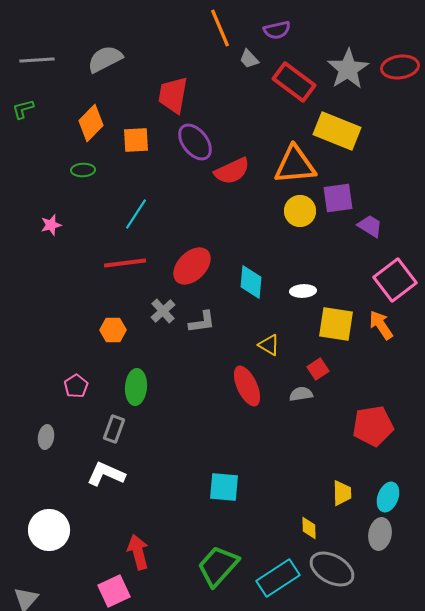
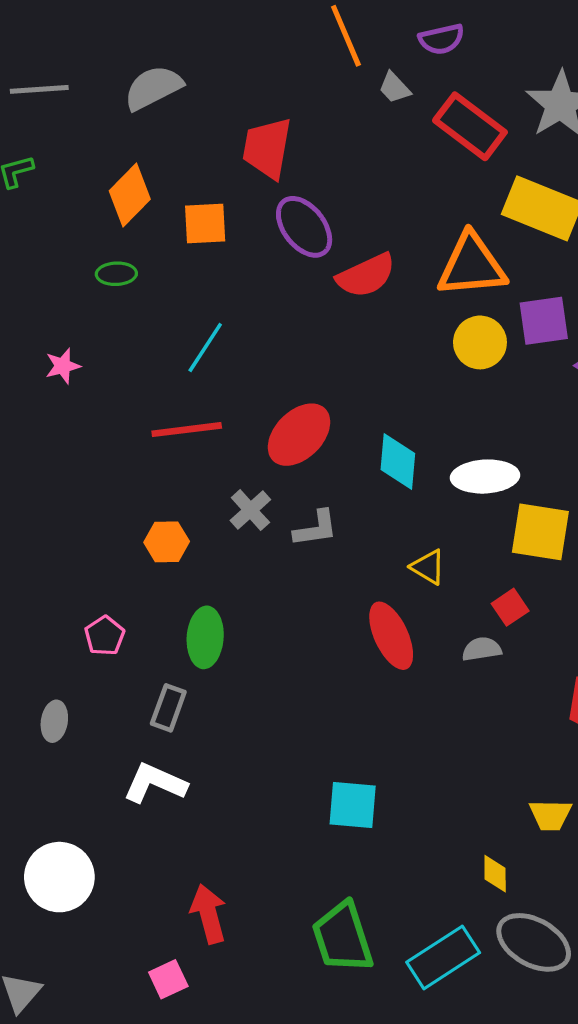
white ellipse: (303, 291) -> (485, 477), size x1.5
yellow trapezoid: (342, 493) -> (550, 815), turned 92
green trapezoid: (218, 566) -> (343, 937), turned -60
pink square: (114, 591) -> (168, 979), size x0.7

